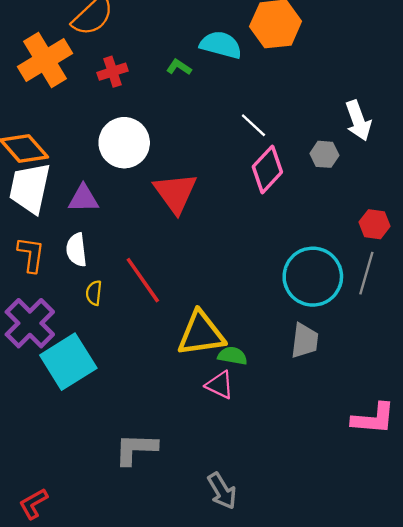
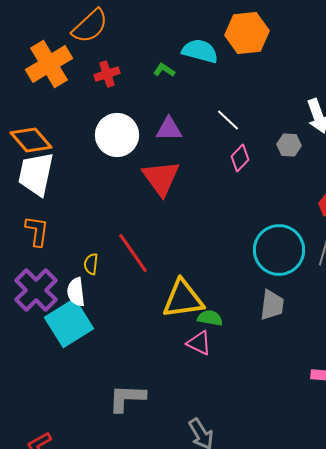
pink diamond: (267, 169) -> (240, 158), size x0.7
purple triangle: (83, 199) -> (169, 129), moved
white semicircle: (76, 250) -> (76, 292), moved

